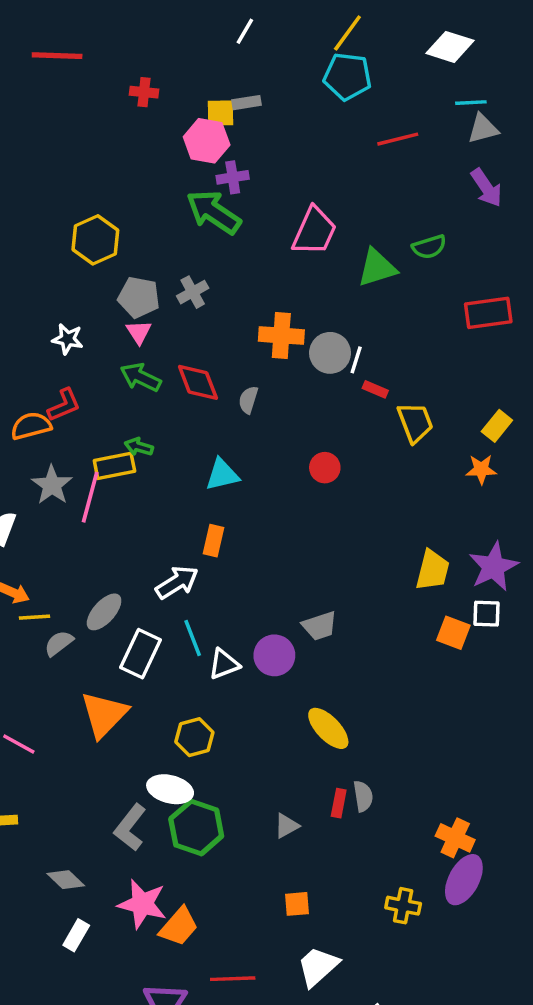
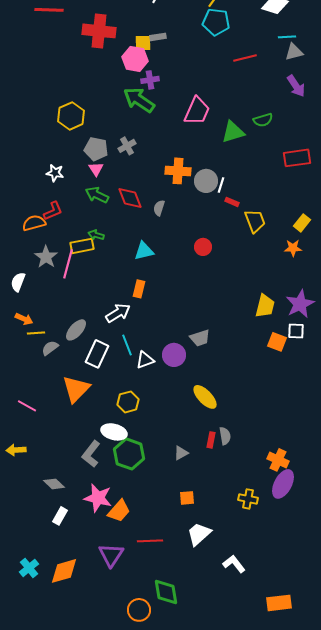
red cross: (144, 92) -> (99, 31), size x2.0

